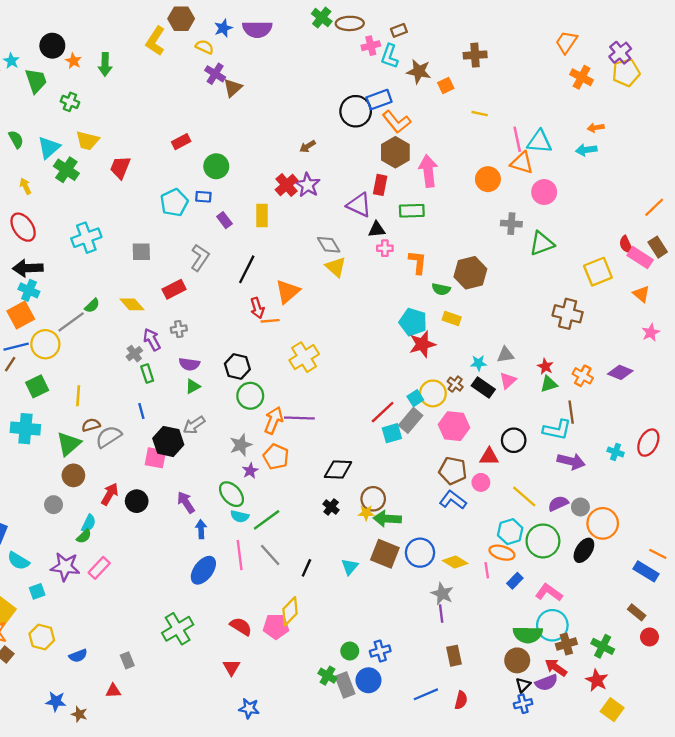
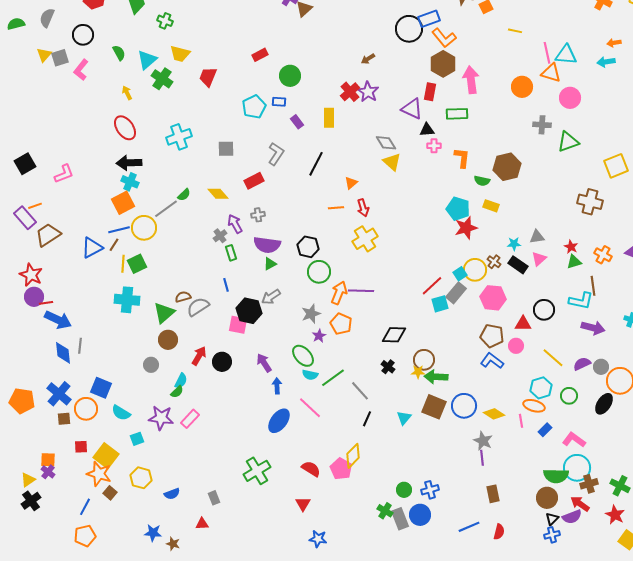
orange triangle: (288, 292) -> (351, 183), size x0.6
red arrow: (257, 308) -> (363, 208), moved
purple semicircle: (189, 364) -> (267, 245), size x1.5
yellow line: (78, 396) -> (123, 264), moved
green circle: (543, 541) -> (569, 396), size x0.6
pink line: (240, 555) -> (310, 408), turned -40
gray line: (270, 555) -> (360, 391), moved
pink pentagon: (276, 626) -> (341, 469), turned 30

